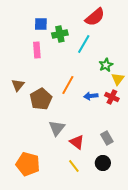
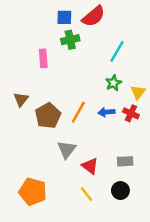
red semicircle: (95, 17) -> (94, 16), moved
blue square: (41, 24) -> (64, 17), moved
cyan line: (84, 44) -> (117, 51), moved
green star: (106, 65) -> (113, 83), moved
orange line: (68, 85) -> (78, 112), moved
gray rectangle: (107, 138) -> (125, 161), turned -64

